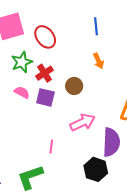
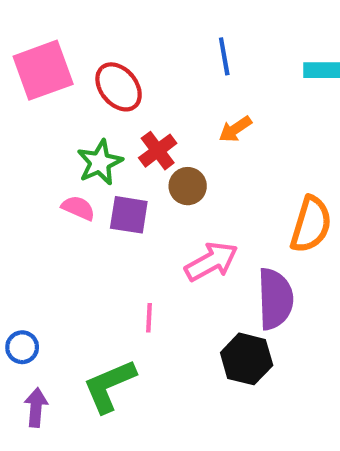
orange arrow: (99, 61) -> (235, 129), turned 84
green star: (22, 62) -> (100, 162), moved
red cross: (45, 73) -> (158, 151), moved

